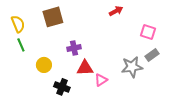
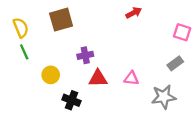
pink square: (148, 32) -> (182, 32), moved
gray star: (132, 67) -> (164, 97), moved
pink triangle: (101, 80) -> (131, 78), moved, turned 40

